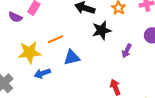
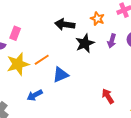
purple arrow: (127, 51) -> (112, 41), moved
yellow star: (29, 52) -> (18, 64), moved

